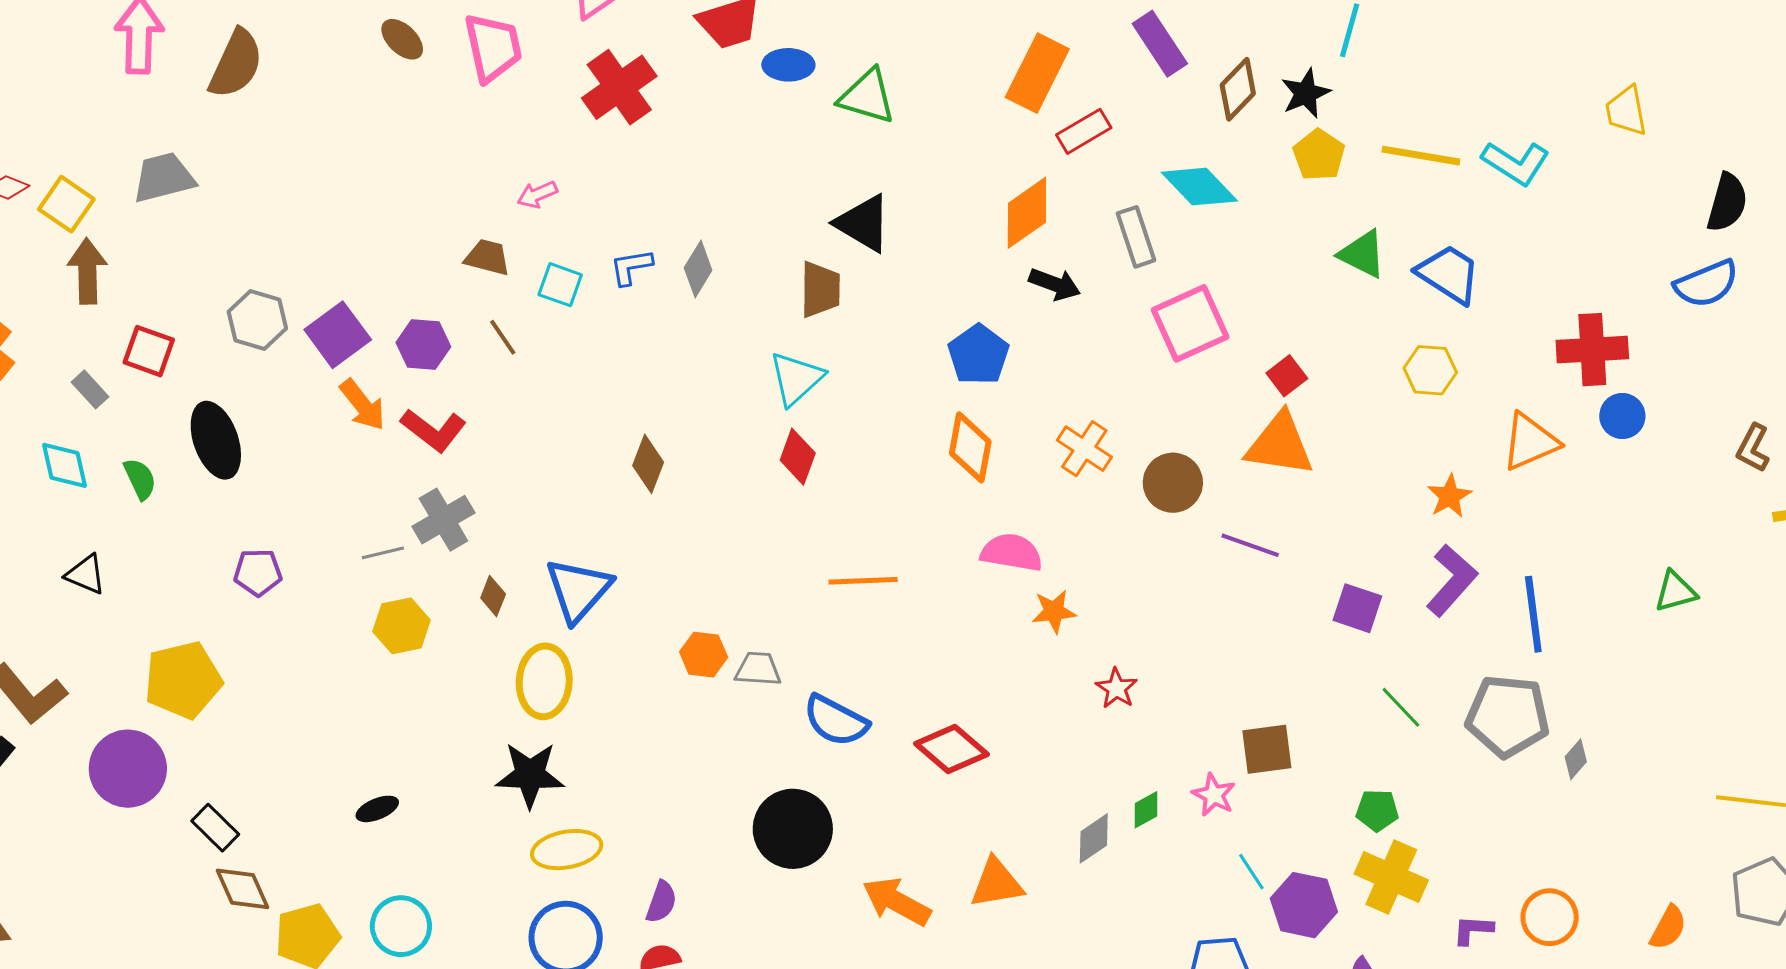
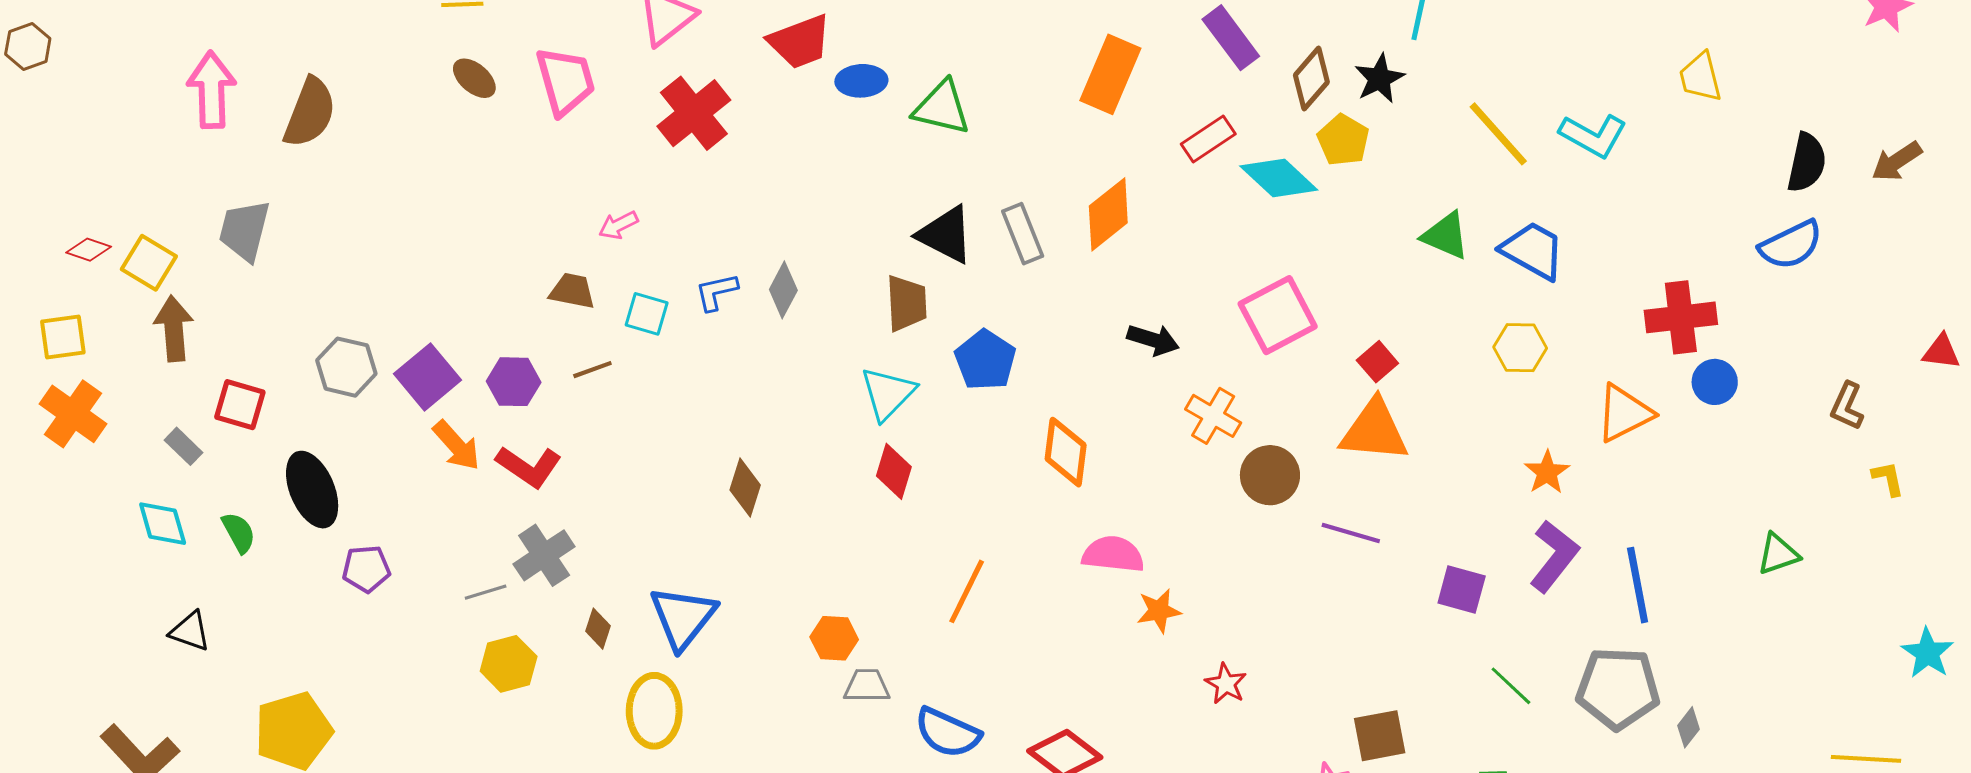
red rectangle: (1084, 131) -> (1208, 139), moved
yellow pentagon: (1319, 155) -> (1343, 140), moved
yellow line: (1421, 156) -> (1498, 134), turned 42
gray trapezoid: (164, 178) -> (244, 230), turned -58
gray rectangle: (1136, 237) -> (1023, 234), moved
black arrow: (1055, 284) -> (1153, 340), moved
brown line: (503, 337) -> (592, 370), turned -72
blue pentagon: (978, 355) -> (985, 360), moved
orange cross: (1084, 449) -> (1213, 416), moved
purple pentagon: (258, 572) -> (366, 569), moved
orange line: (863, 581) -> (967, 591), turned -58
orange hexagon: (704, 655) -> (834, 638), moved

